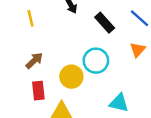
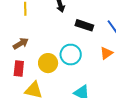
black rectangle: (105, 23) -> (84, 25), turned -42

